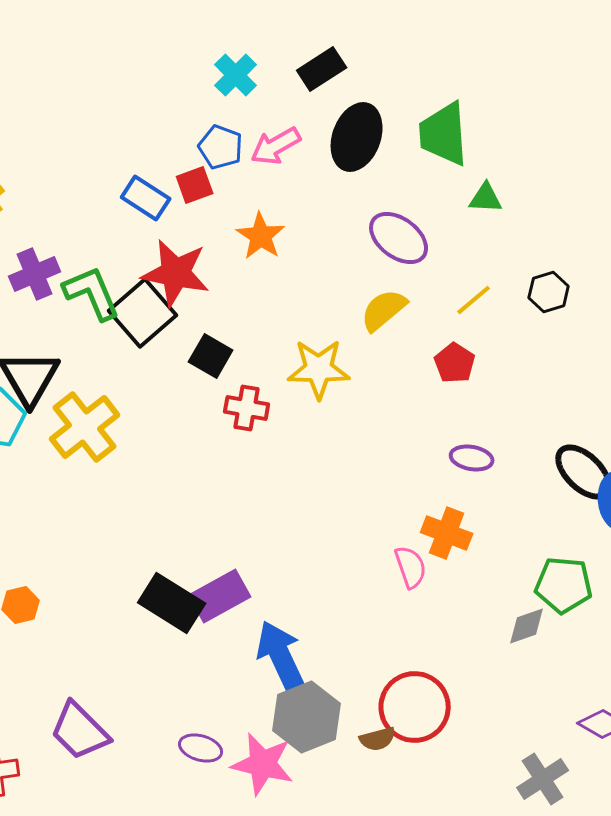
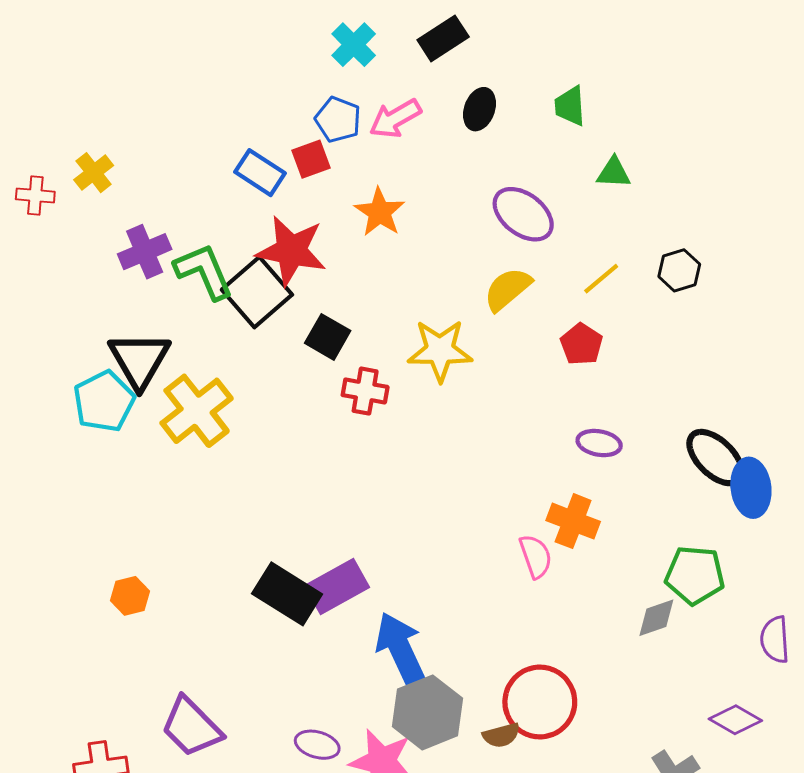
green trapezoid: (444, 134) -> (570, 106), size x0.6
black ellipse: (357, 137) -> (479, 109), size x0.6

